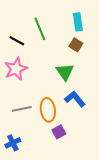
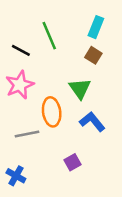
cyan rectangle: (78, 22) -> (96, 27), turned 30
orange ellipse: (48, 110) -> (52, 112), moved
blue cross: (13, 143) -> (16, 176), turned -35

